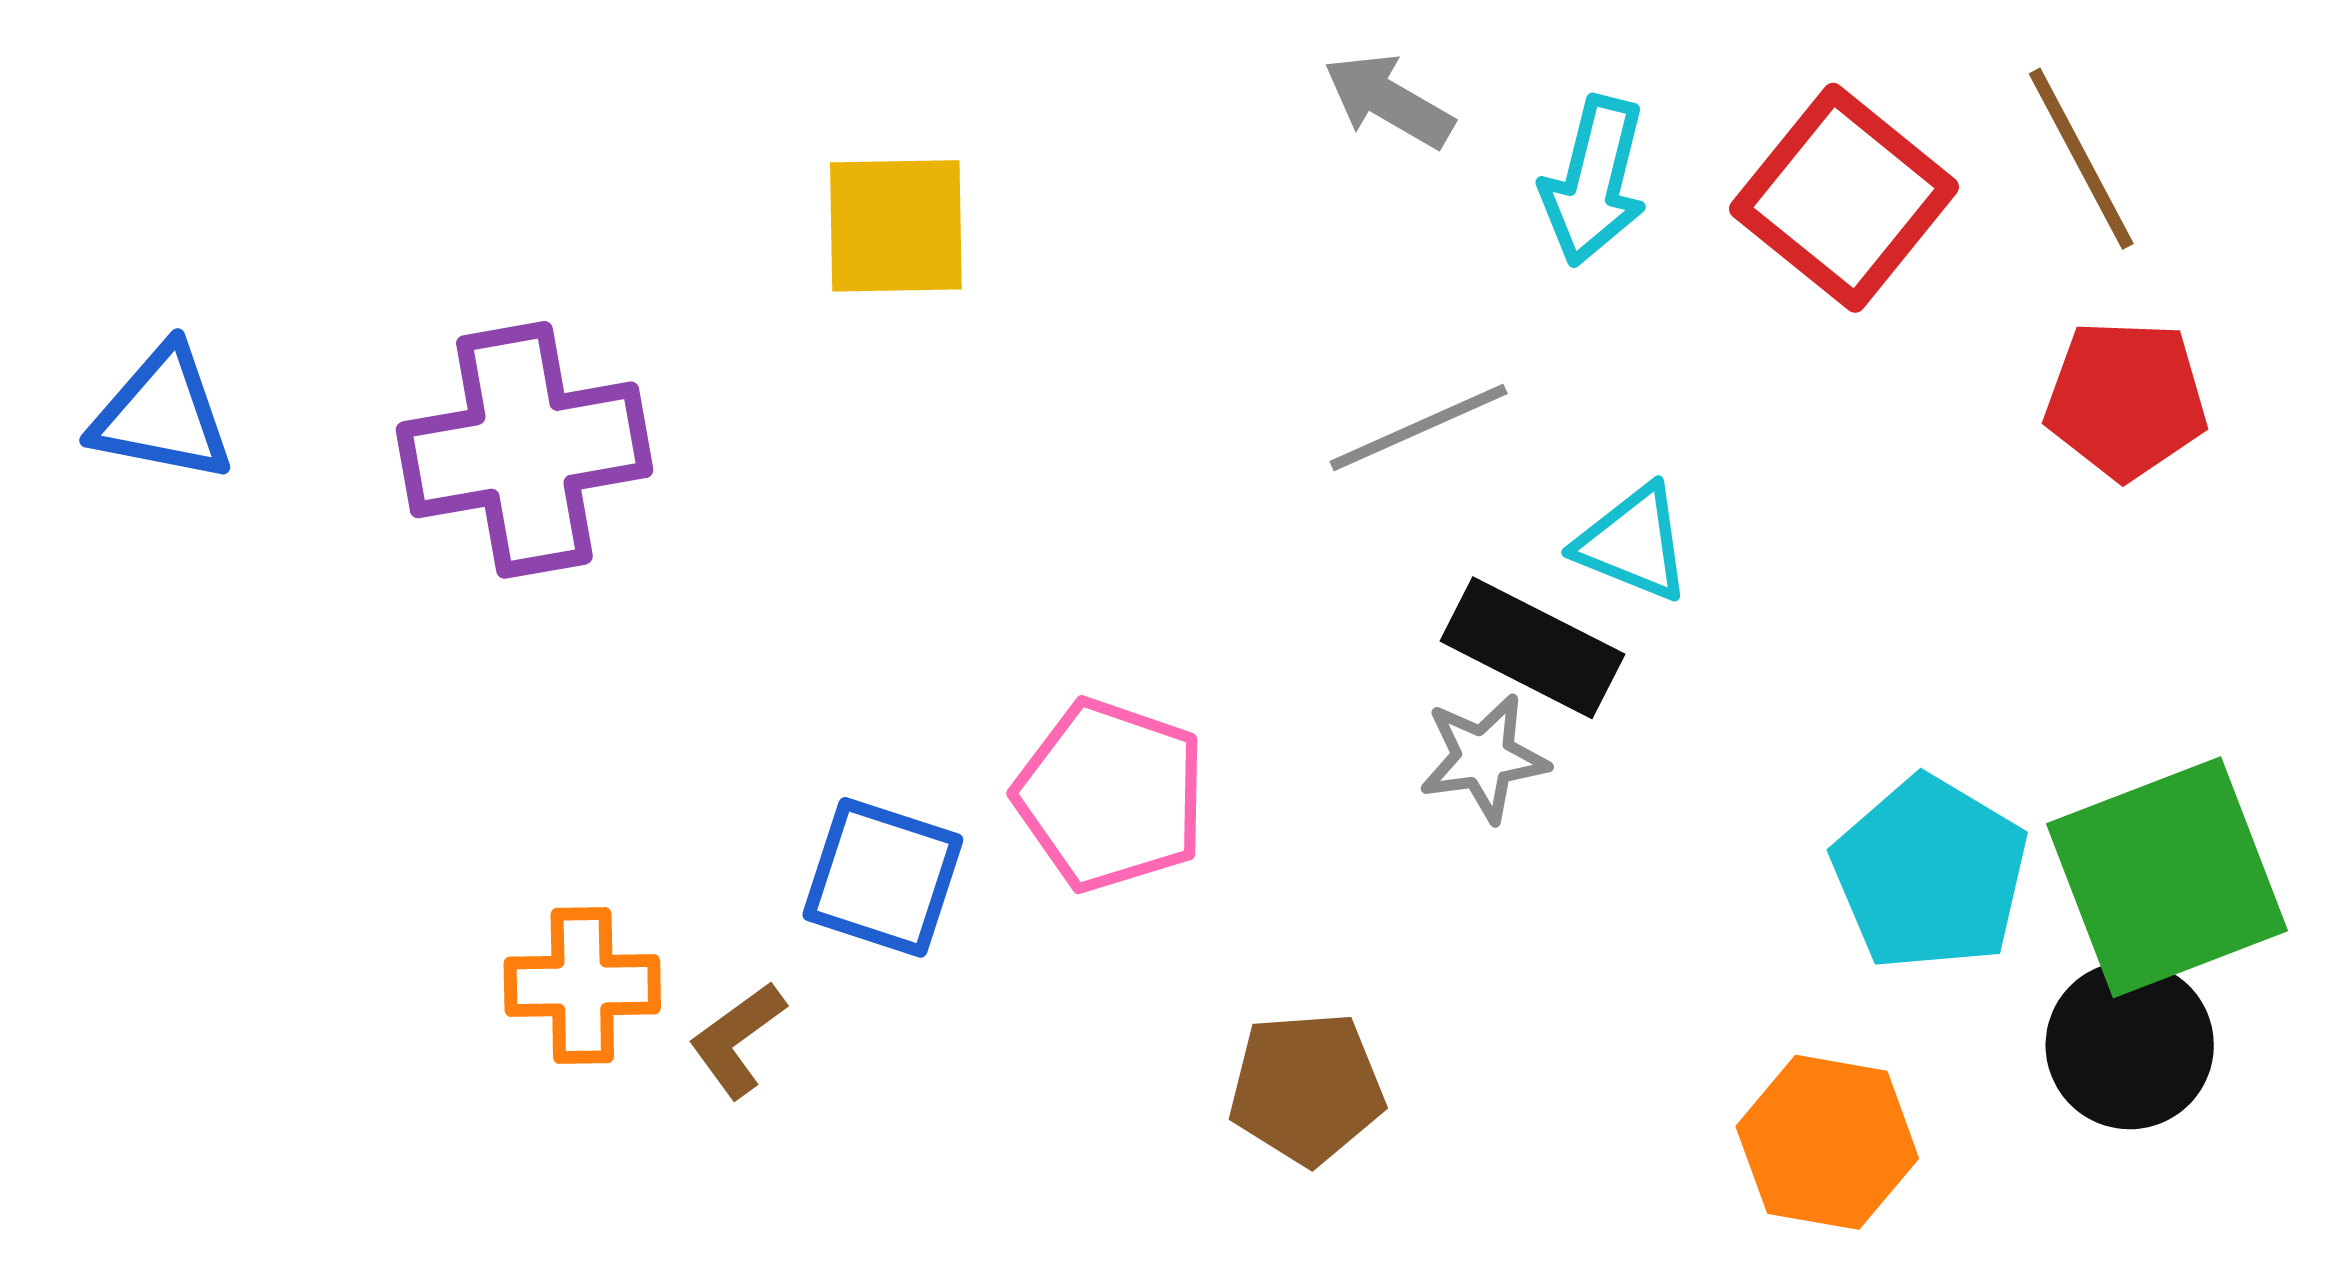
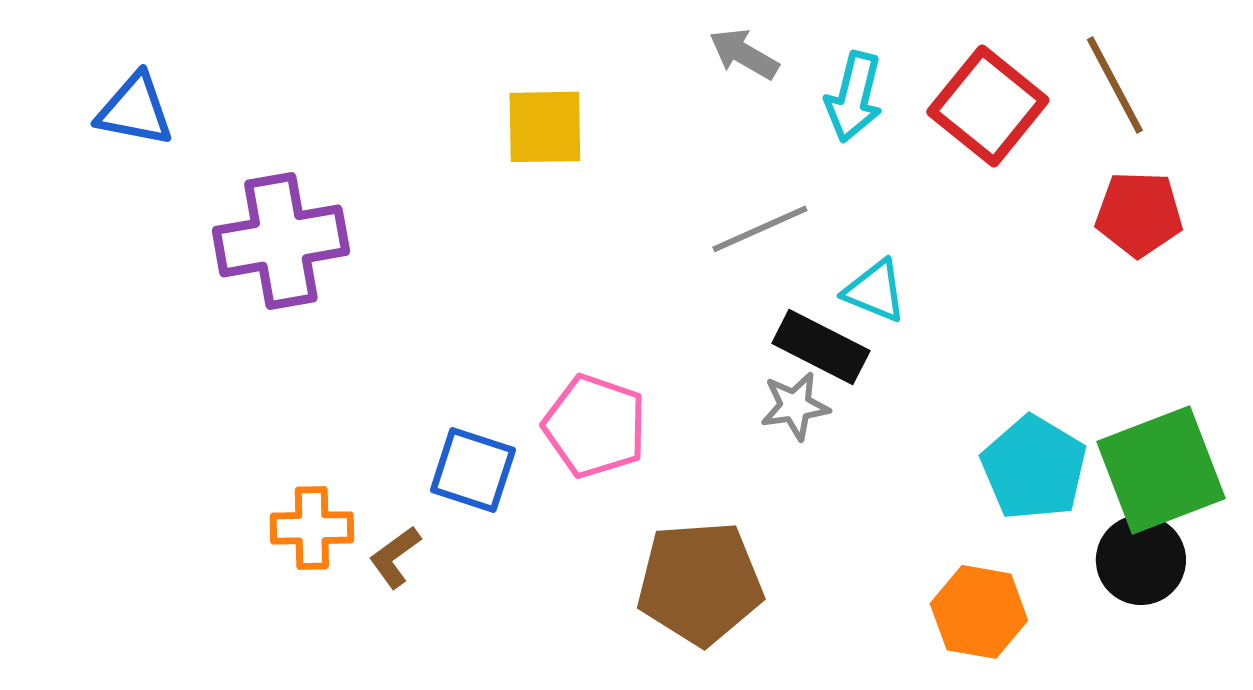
yellow square: (896, 226) -> (545, 127), moved
blue triangle: (162, 414) -> (135, 110), moved
brown pentagon: (1307, 1088) -> (700, 583), size x1.5

